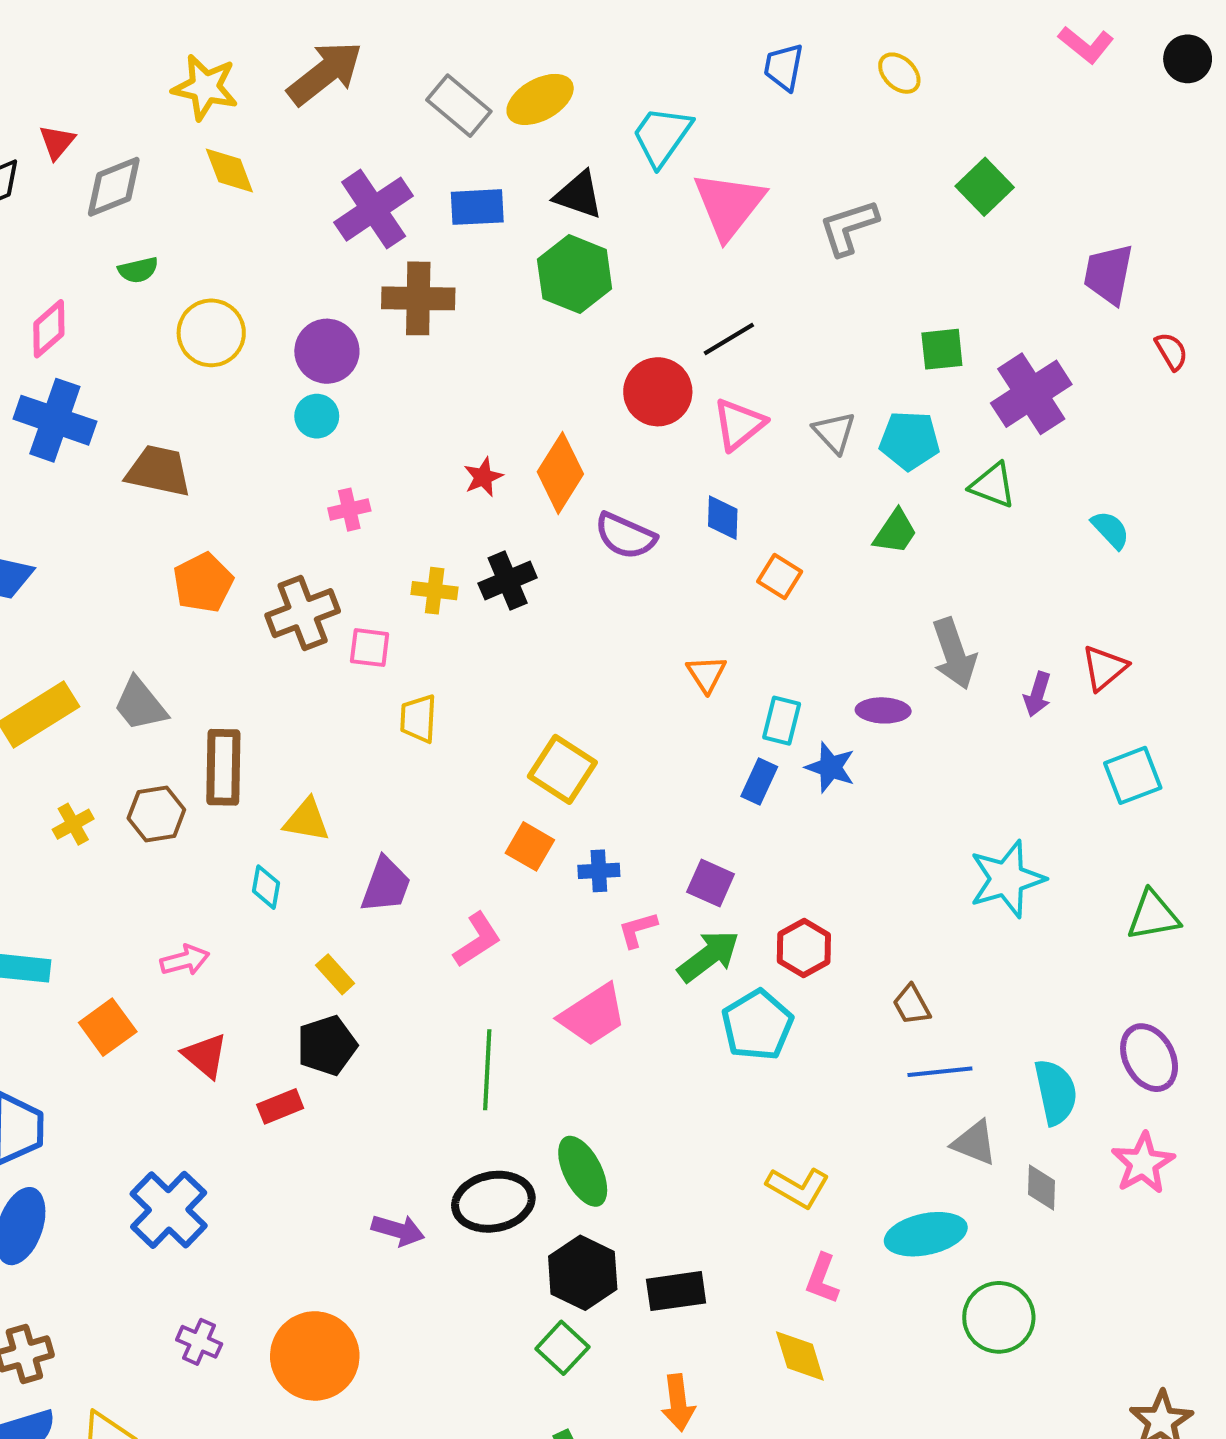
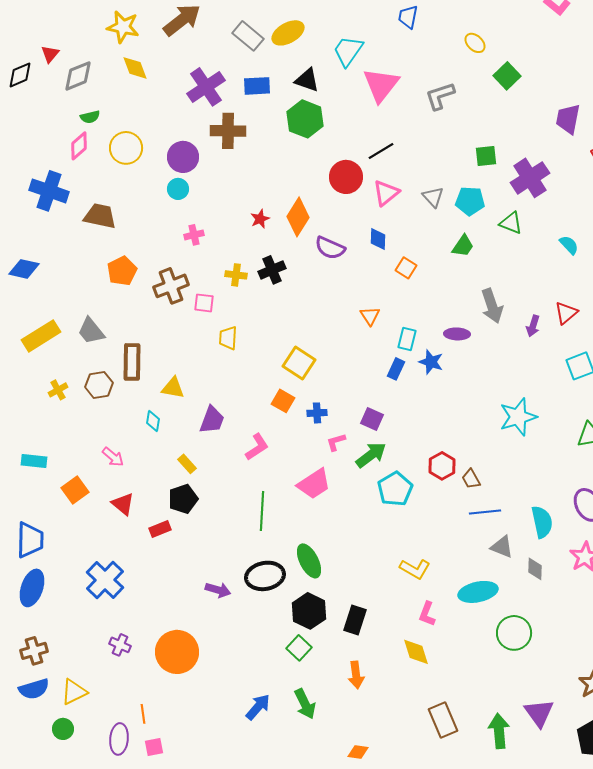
yellow ellipse: (899, 73) -> (475, 43), moved
pink diamond: (49, 329) -> (79, 146), moved
red hexagon: (804, 948) -> (442, 466), moved
pink arrow: (185, 960) -> (113, 457), turned 55
black rectangle: (676, 1291) -> (355, 620), turned -64

